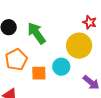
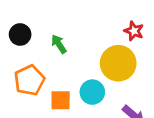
green arrow: (36, 33) -> (59, 44), size x0.6

